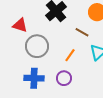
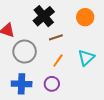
brown line: (82, 32) -> (56, 37), moved, turned -48

